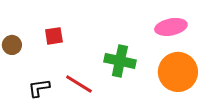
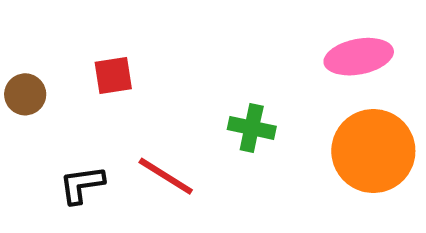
green cross: (120, 61) -> (252, 128), size x0.7

